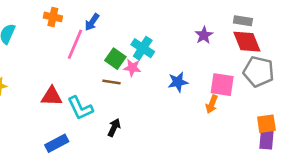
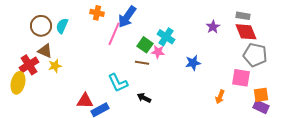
blue arrow: (92, 22) -> (127, 17), size x1.6
pink square: (222, 85) -> (241, 78), moved
red triangle: (52, 96) -> (85, 101), moved
orange arrow: (212, 104) -> (220, 97), moved
black arrow: (114, 128) -> (144, 98), turned -88
purple rectangle: (266, 139) -> (261, 107), turned -70

